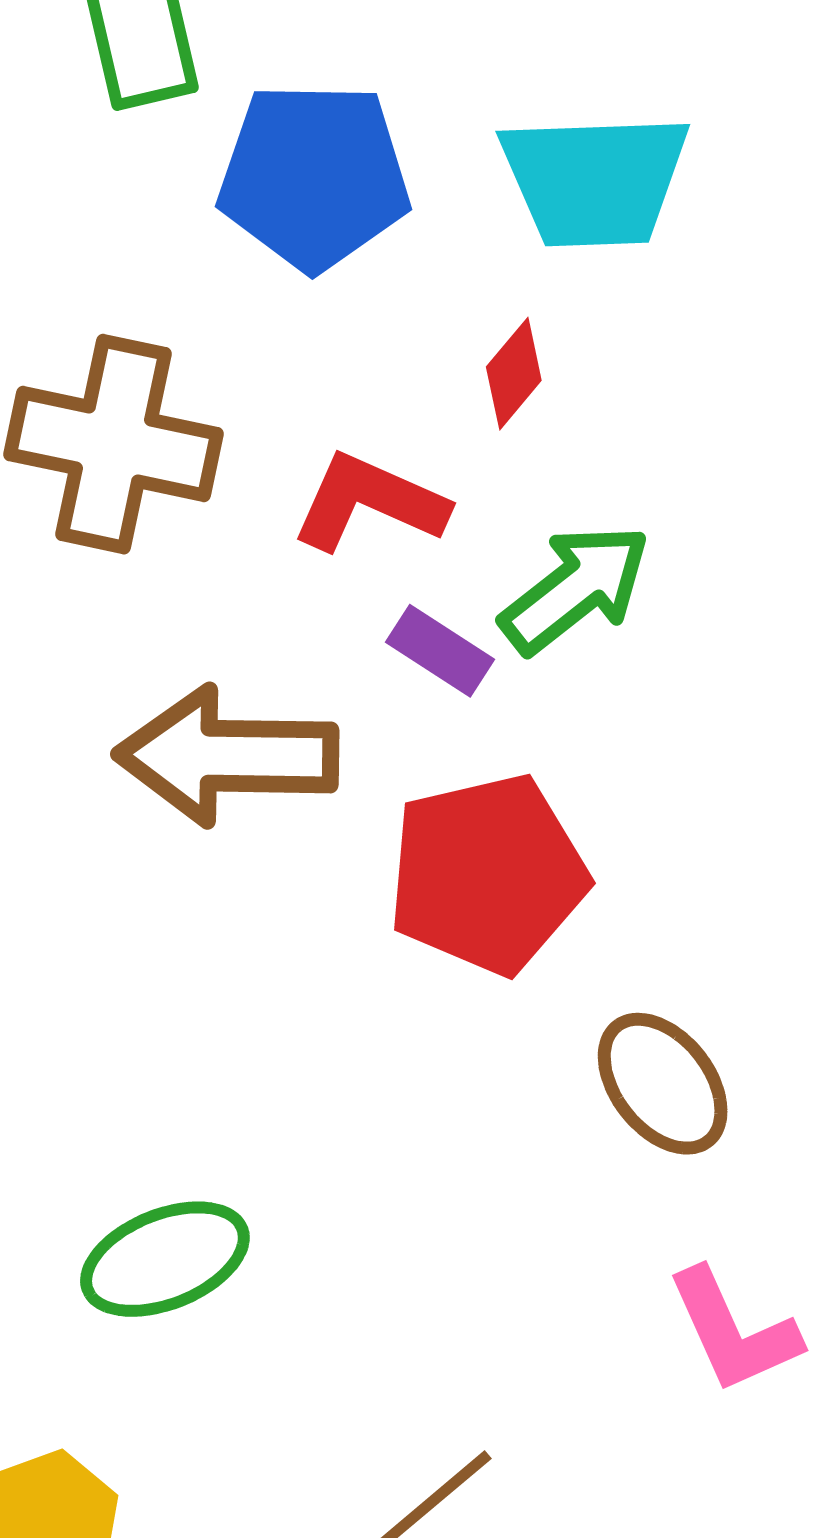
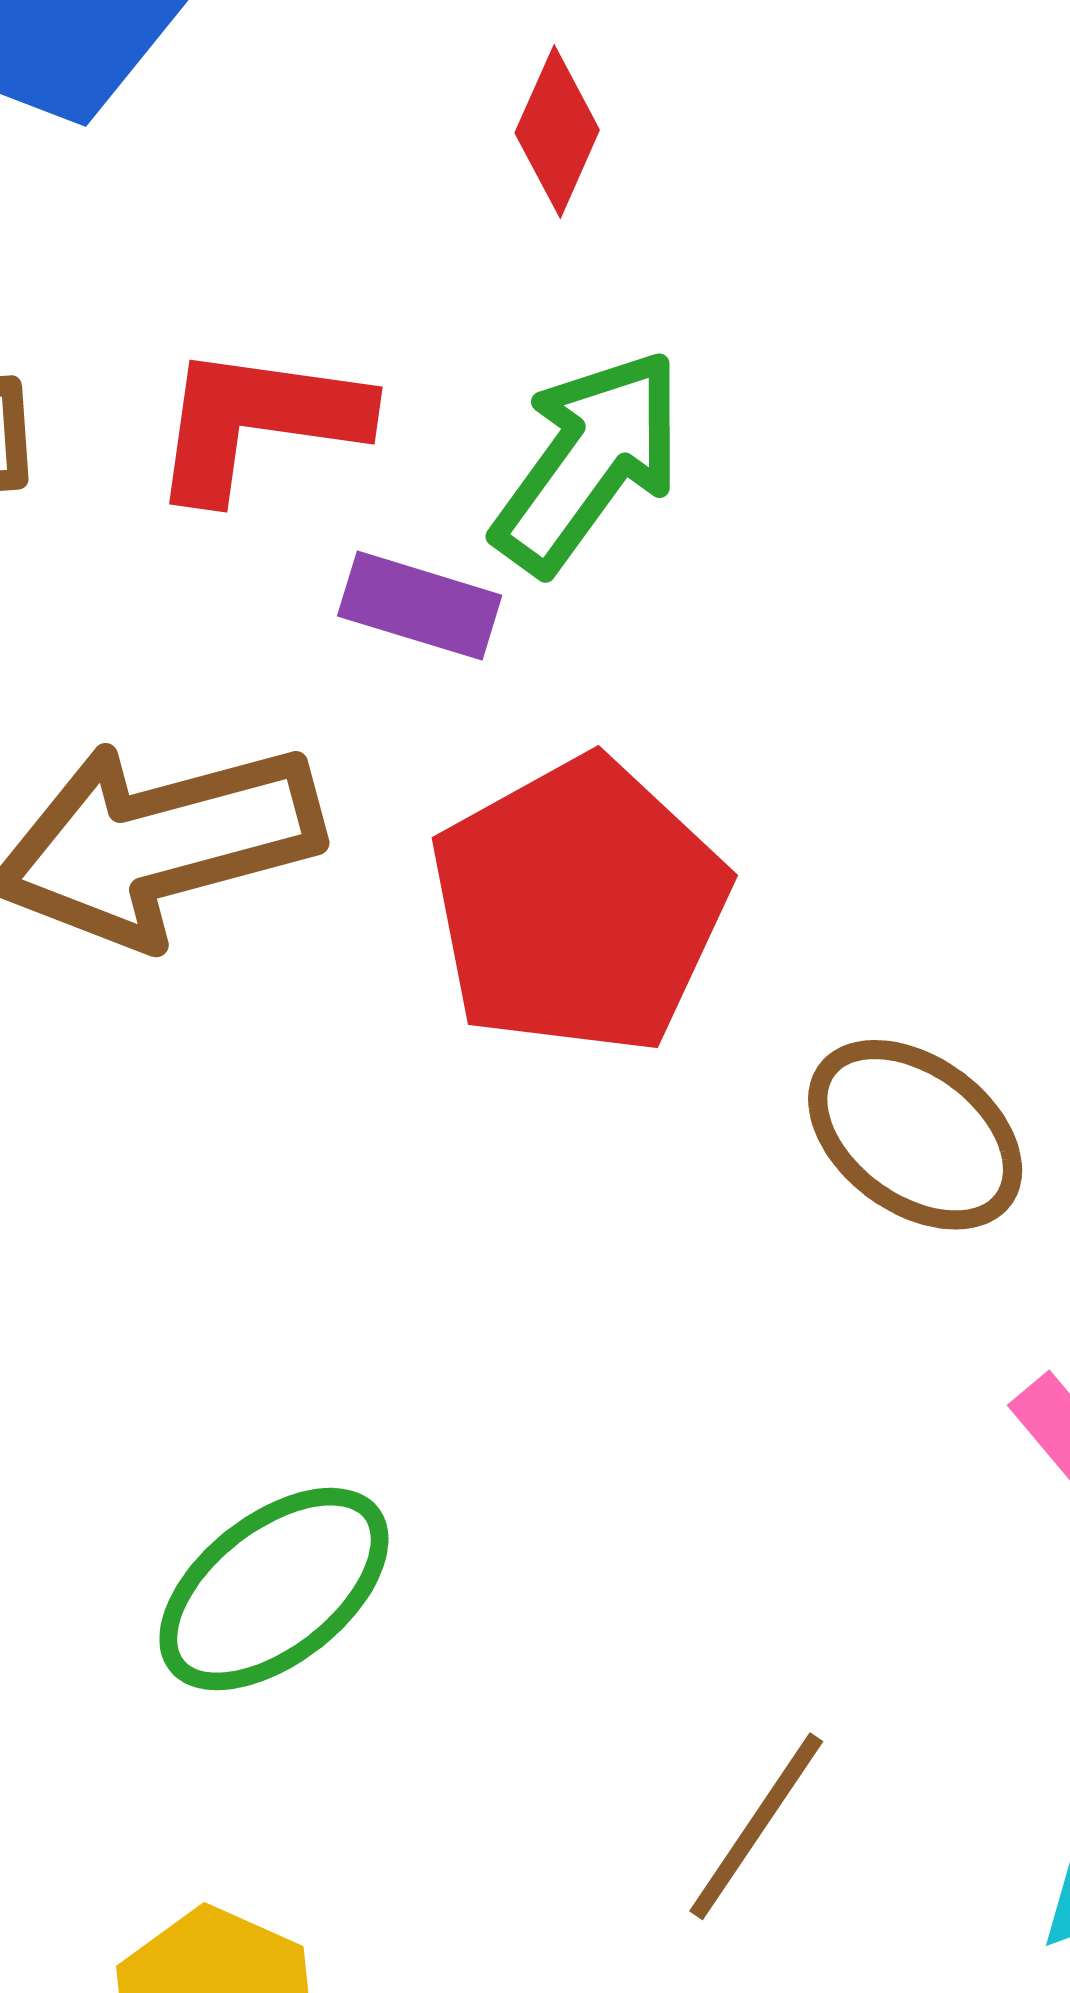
red diamond: (514, 374) -> (557, 131), moved

